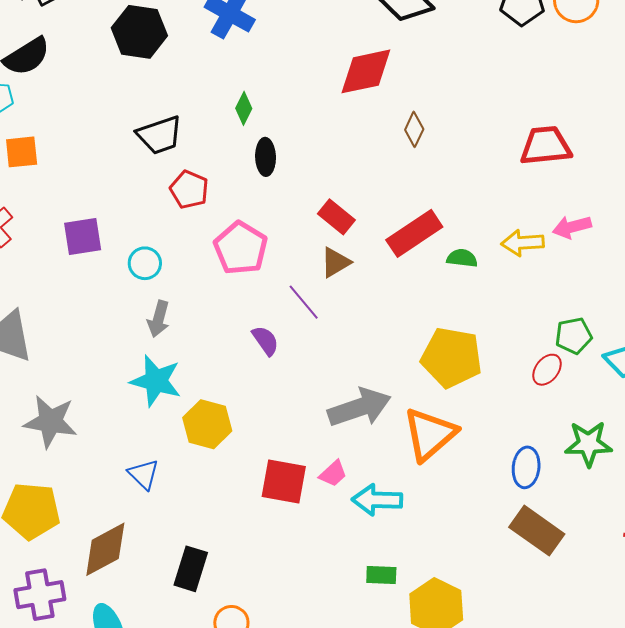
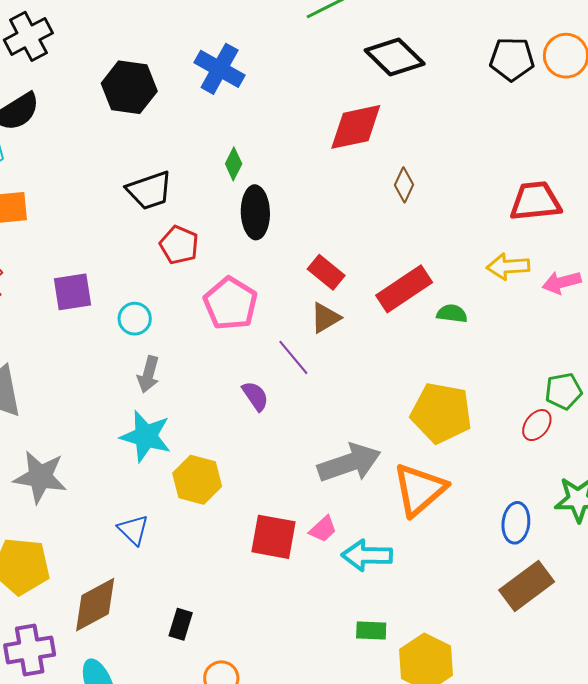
black ellipse: (266, 157) -> (255, 212), size x1.4
yellow arrow: (523, 243) -> (508, 267), moved
brown rectangle: (537, 531) -> (527, 586), turned -72
black rectangle: (191, 569) -> (181, 624), size x0.7

